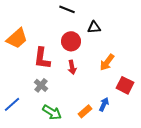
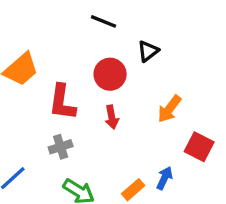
black triangle: (94, 27) -> (148, 51), turned -32
gray cross: (41, 85) -> (61, 147), turned 32

